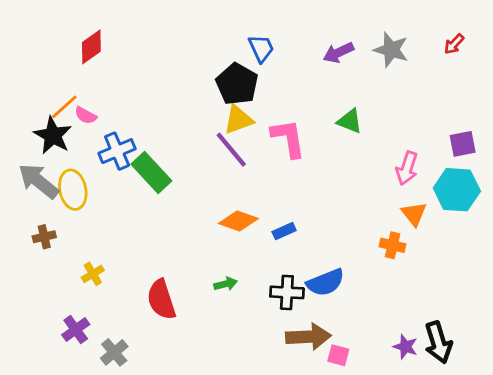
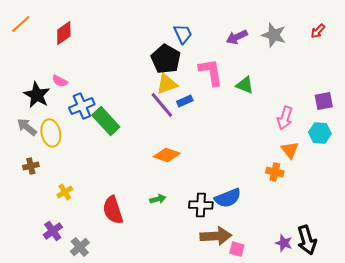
orange line: (64, 107) -> (21, 24), moved
pink L-shape: (288, 138) -> (211, 72), moved
gray arrow: (39, 181) -> (27, 127), size x0.7
cyan hexagon: (457, 190) -> (320, 133), size x0.7
blue rectangle: (284, 231) -> (185, 101), moved

